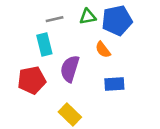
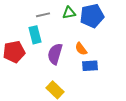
orange semicircle: (103, 50) -> (81, 49), moved
red pentagon: (32, 80) -> (14, 52), moved

